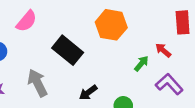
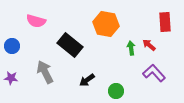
pink semicircle: (27, 21) -> (36, 21), turned 66
green arrow: (141, 64) -> (131, 48), moved, turned -48

